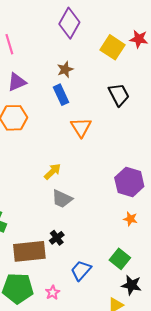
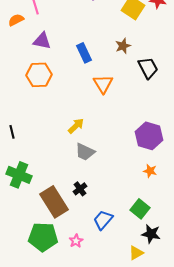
brown star: (65, 69) -> (123, 46), moved
purple triangle: (17, 82) -> (42, 41), turned 36
black trapezoid: (119, 95) -> (148, 68), moved
brown rectangle: (29, 251) -> (54, 202), turned 64

